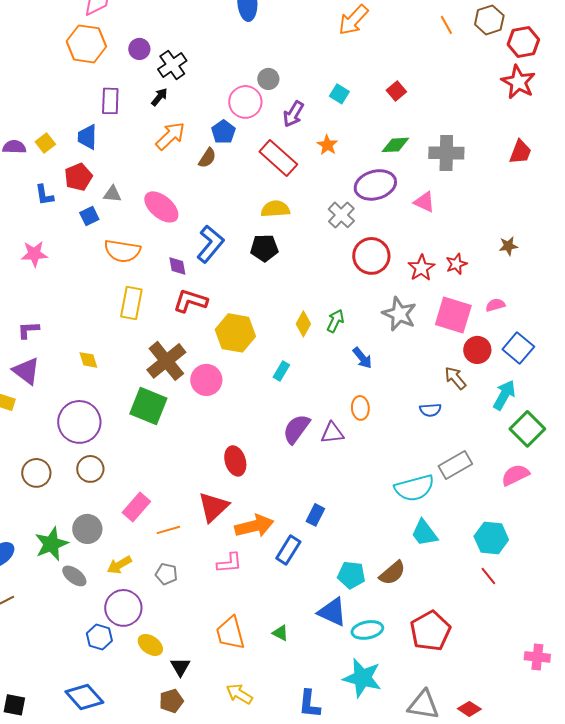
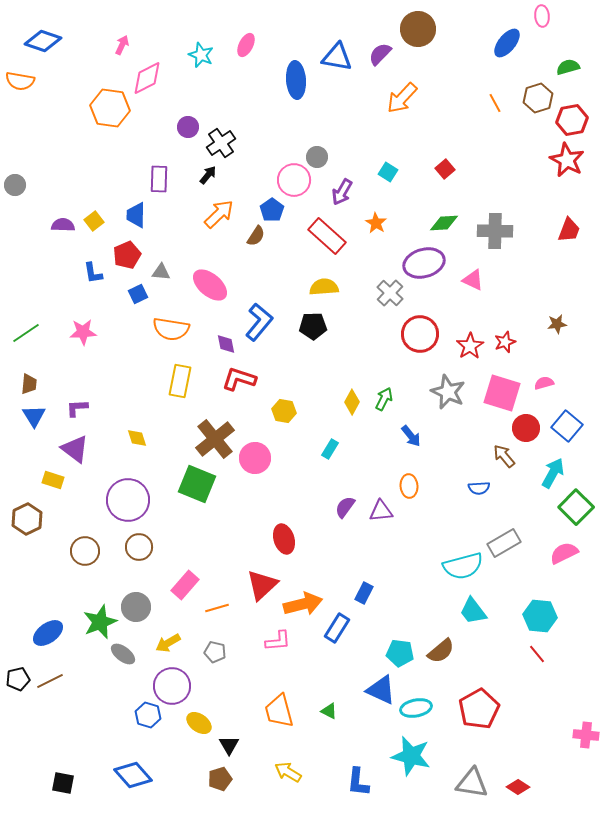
orange hexagon: (86, 44) -> (110, 108), moved
yellow hexagon: (235, 333) -> (284, 411), size x0.6
purple semicircle: (296, 429) -> (345, 507), size x0.7

